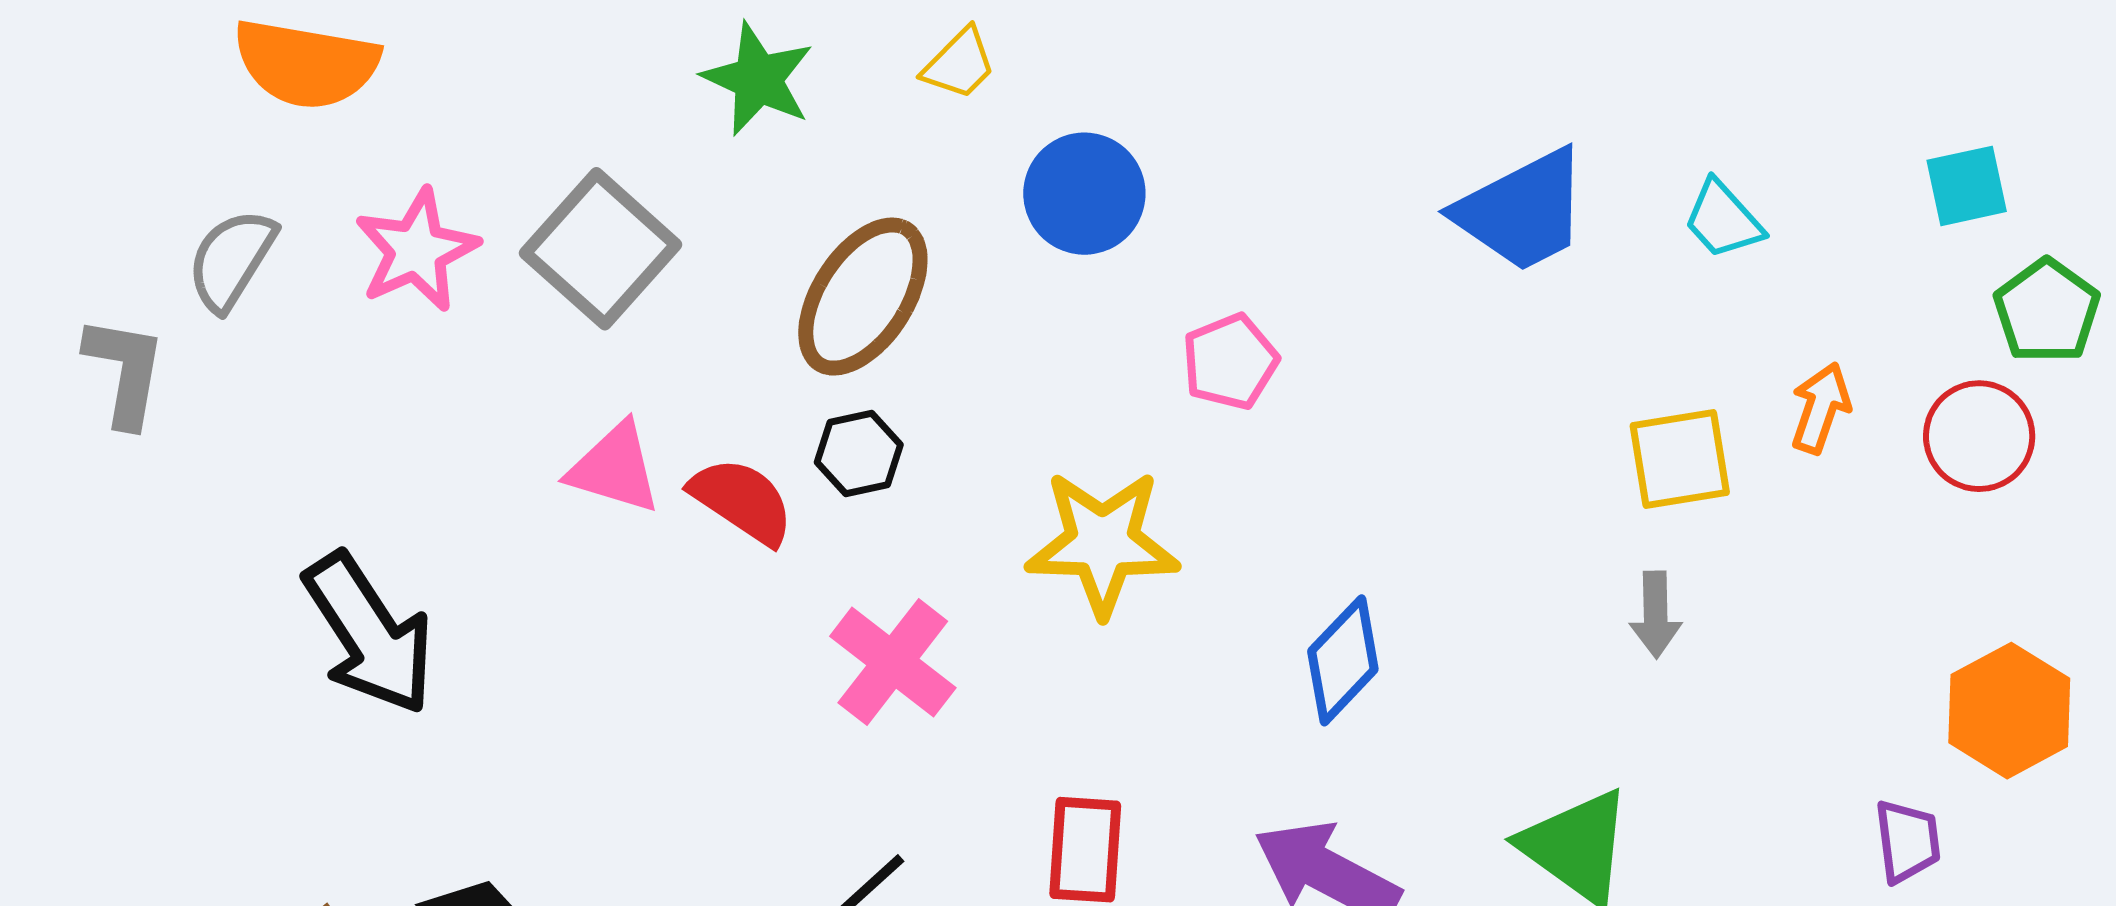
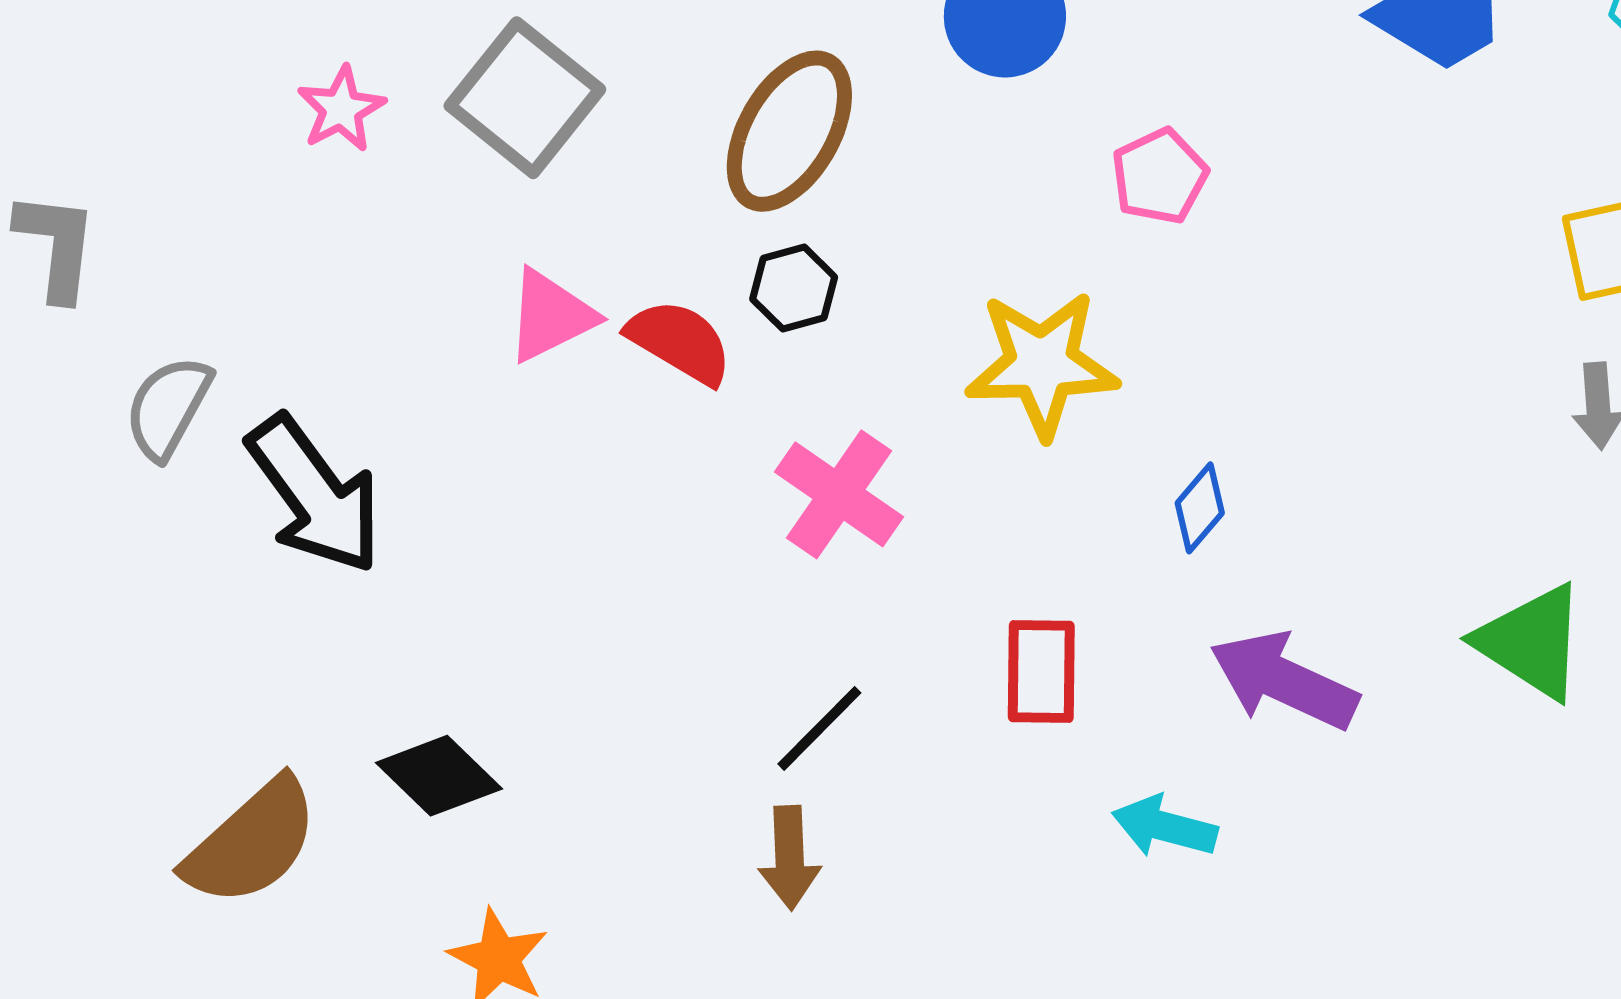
pink star: (417, 250) -> (341, 109), size x0.7
gray semicircle: (231, 260) -> (168, 407), moved
pink triangle: (615, 468) -> (551, 316), turned -40
blue diamond: (1343, 660) -> (1200, 508), moved, size x0.7

